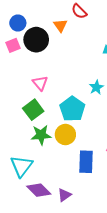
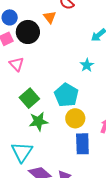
pink triangle: (40, 83) -> (17, 64), moved
cyan star: (96, 87) -> (87, 65), moved
yellow circle: (65, 135) -> (75, 118), moved

